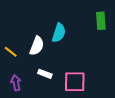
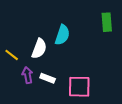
purple arrow: (16, 83) -> (27, 75), moved

